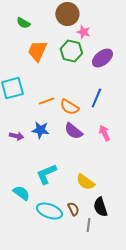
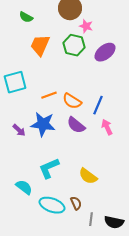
blue line: (96, 98) -> (98, 105), moved
blue star: (40, 130) -> (43, 124), size x1.4
purple arrow: (16, 136) -> (19, 130), turned 32
black semicircle: (100, 207) -> (114, 222), moved, turned -60

